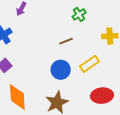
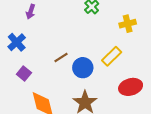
brown line: (66, 41) -> (61, 57), moved

